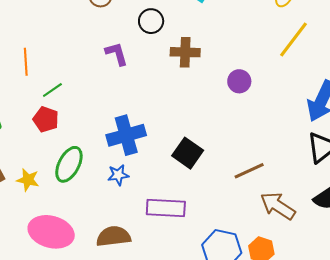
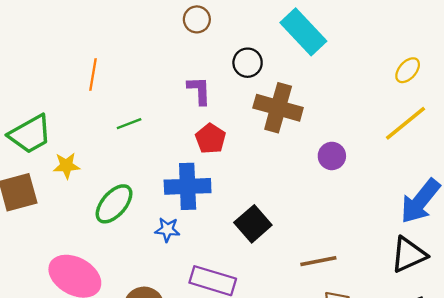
brown cross: (185, 52) -> (278, 108), size x1.4
green line: (52, 90) -> (129, 124), moved
red pentagon: (46, 119) -> (210, 139), moved
yellow star: (28, 180) -> (66, 166), moved, turned -30

